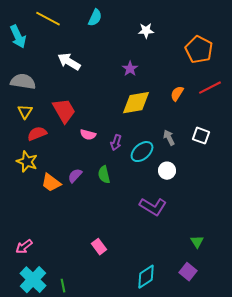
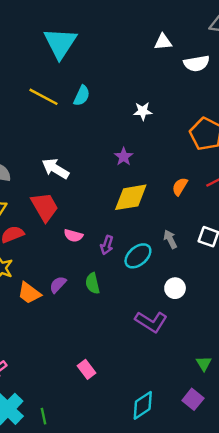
yellow line: (48, 19) -> (43, 97), moved
white arrow: (69, 62) -> (55, 169), moved
white circle: (167, 171) -> (175, 288), moved

